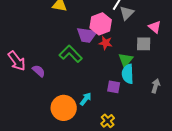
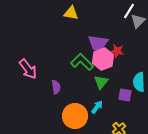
pink hexagon: (101, 24) -> (103, 59), moved
green triangle: (126, 60) -> (101, 82), moved
purple semicircle: (39, 71) -> (56, 87), moved, turned 40

